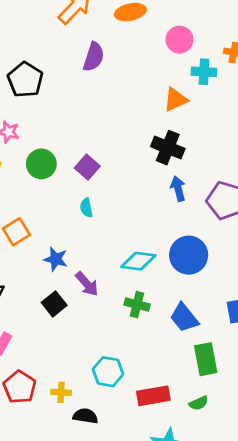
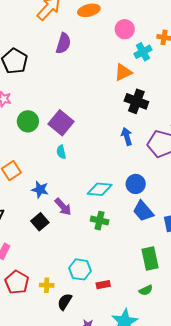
cyan cross: (204, 72) -> (143, 52), turned -30
black cross: (168, 148) -> (136, 101), moved
purple square: (87, 167) -> (61, 123), size x1.4
blue circle: (189, 255) -> (136, 184), size x0.7
blue trapezoid: (184, 318) -> (143, 211), moved
red rectangle: (153, 396) -> (103, 285), moved, size x0.6
black semicircle: (85, 416) -> (65, 302), turned -66

